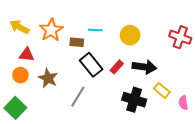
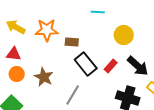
orange star: (51, 30) -> (47, 30), turned 30
cyan line: (95, 30) -> (98, 12), moved
red triangle: (27, 55) -> (14, 54), moved
black arrow: (144, 67) -> (138, 66), turned 35

